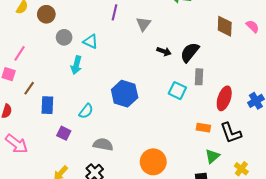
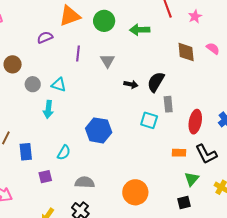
purple square: (64, 133) -> (45, 177), turned -32

